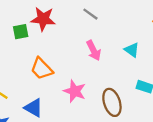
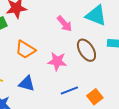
cyan triangle: (132, 50) -> (96, 15), size x1.6
brown ellipse: (112, 102) -> (86, 50), moved

